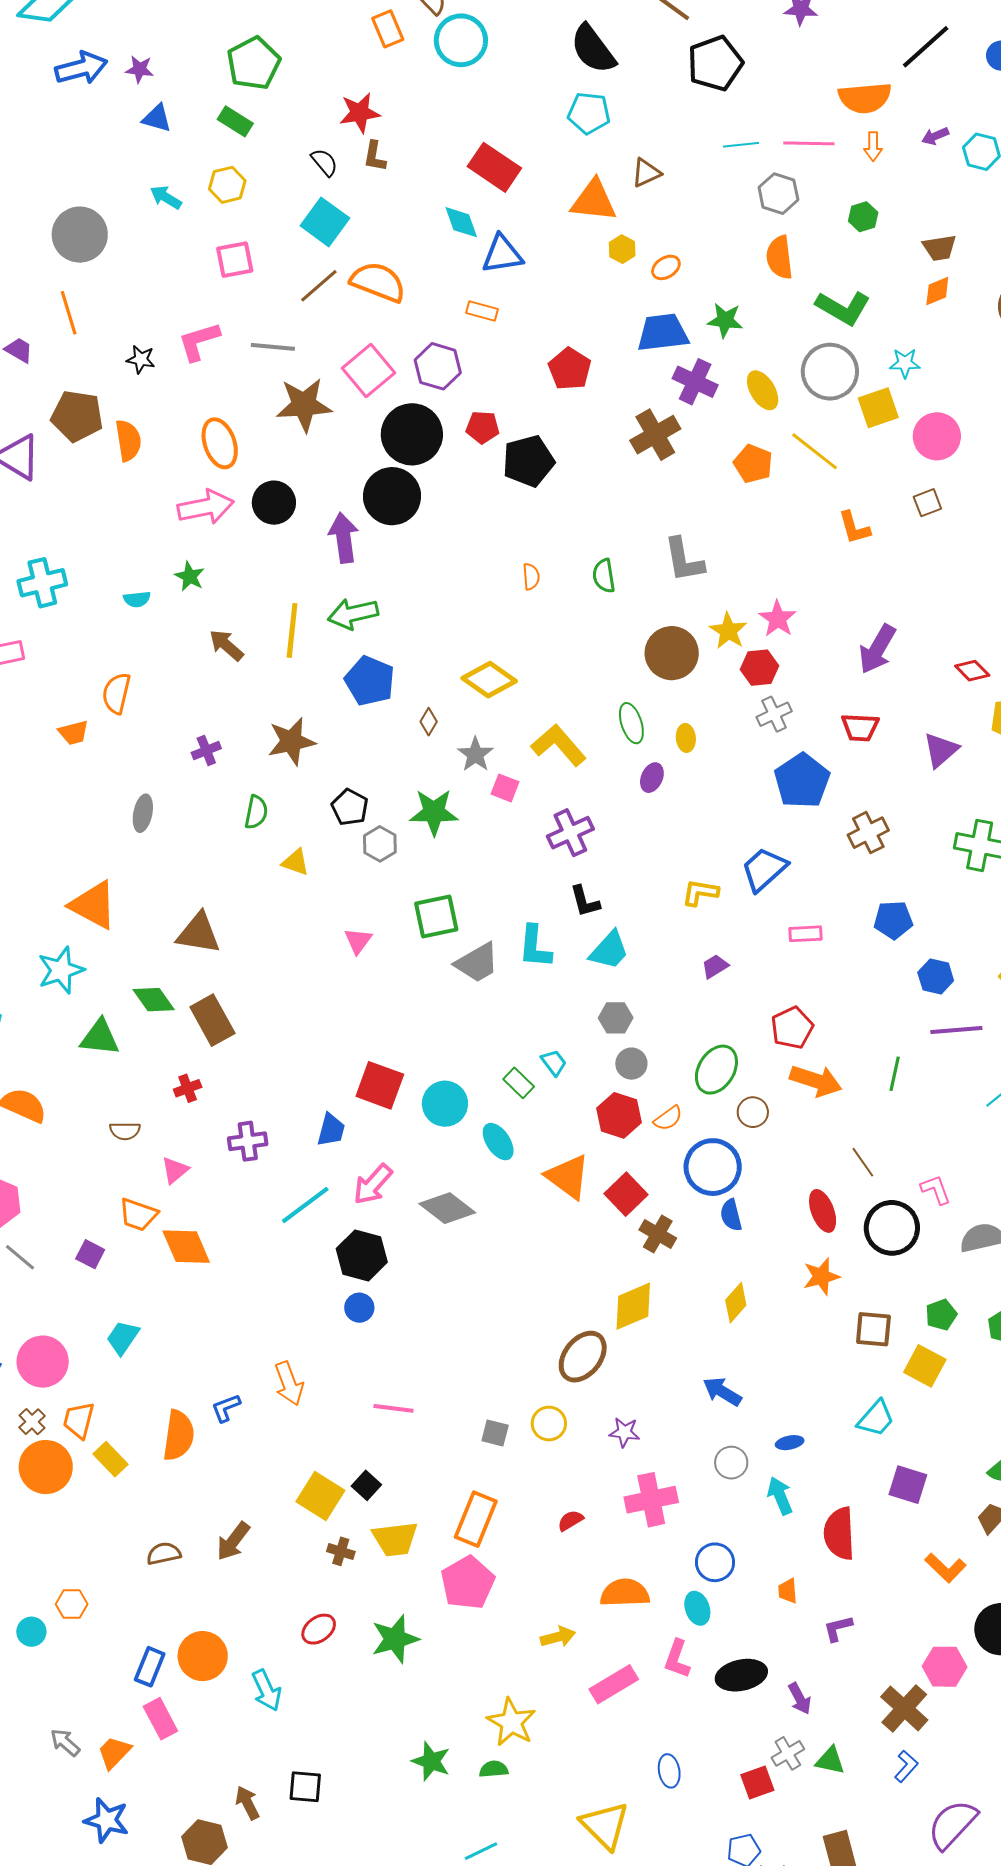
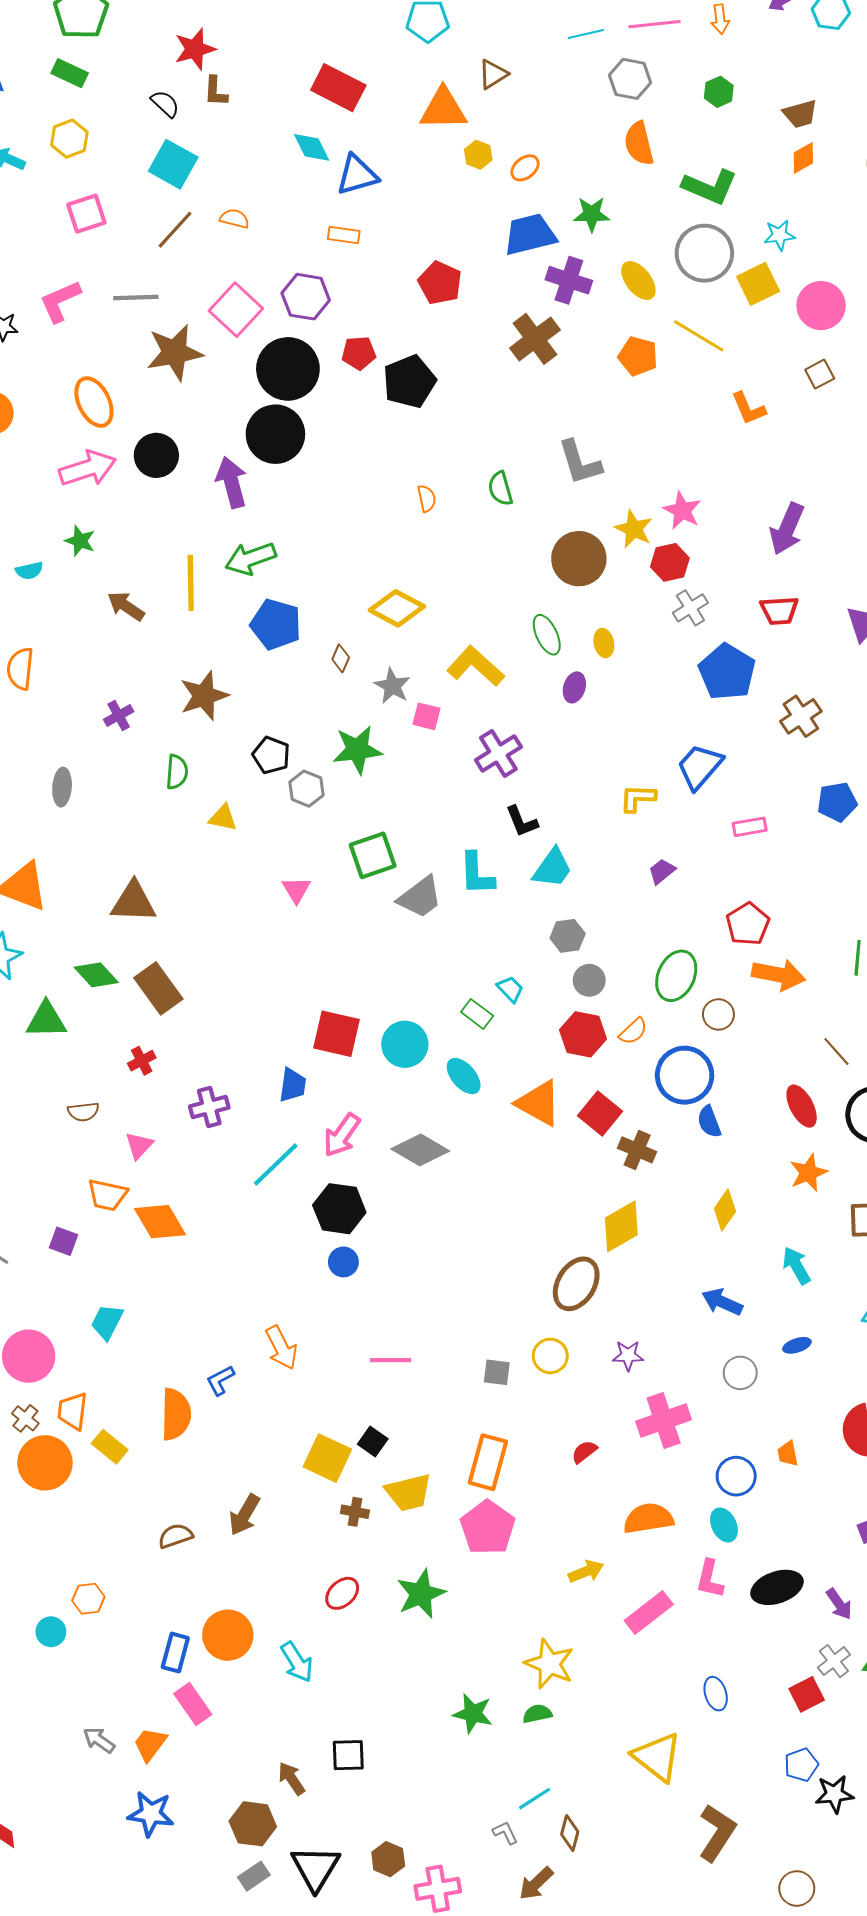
orange semicircle: (378, 282) -> (235, 219), size x0.5
cyan arrow: (780, 1496) -> (796, 1266), moved
orange trapezoid: (788, 1591) -> (788, 1454), moved

